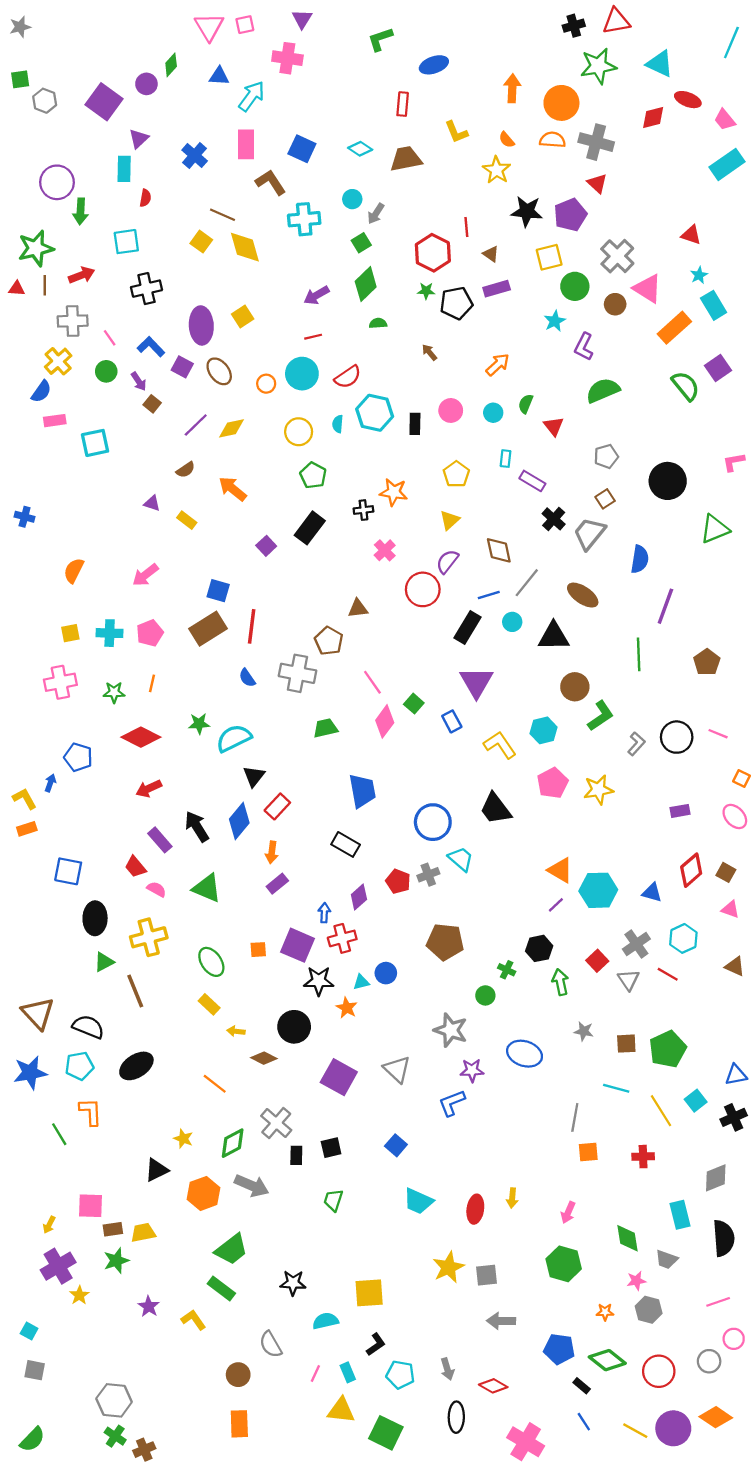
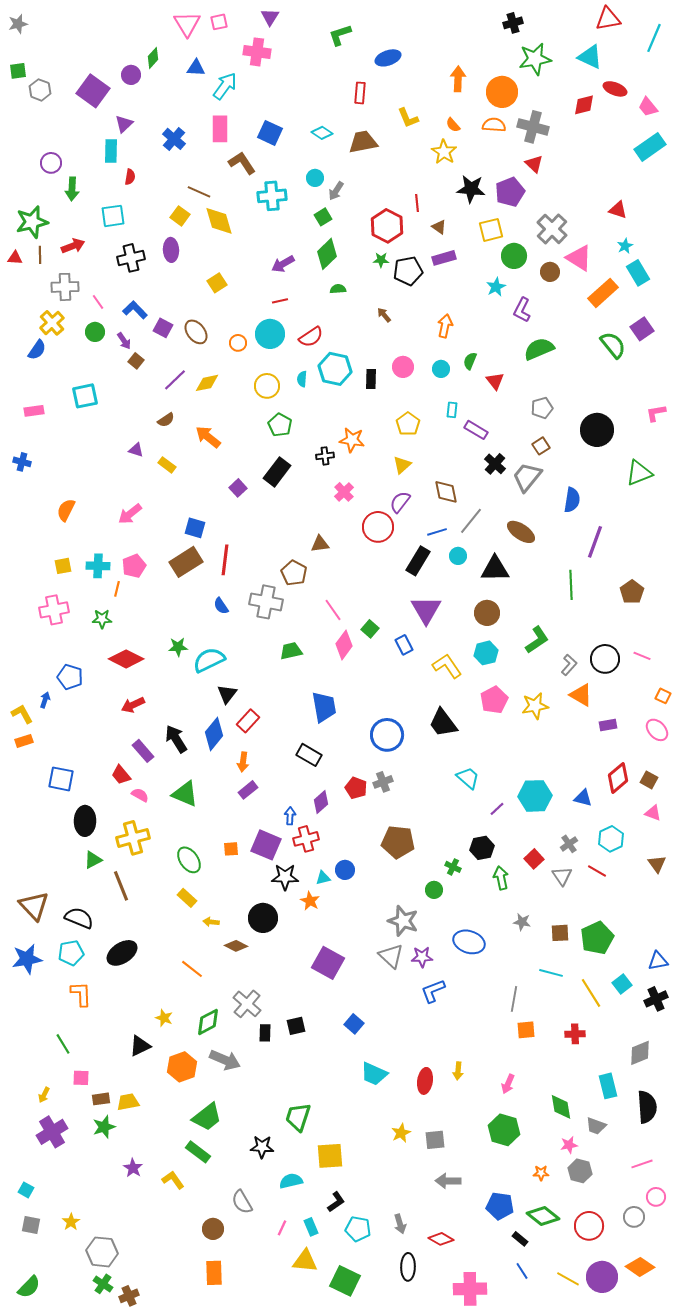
red triangle: (616, 21) -> (608, 19), moved
purple circle: (57, 182) -> (51, 163), size x0.7
purple ellipse: (201, 325) -> (171, 250), moved, size x0.7
orange arrow: (498, 365) -> (445, 326), turned -35
pink rectangle: (55, 421) -> (34, 411), moved
orange line: (152, 683) -> (117, 589), moved
brown circle: (575, 687) -> (487, 613), moved
cyan trapezoid: (461, 859) -> (468, 778), moved
orange triangle: (560, 870) -> (581, 695), moved
gray cross: (636, 944) -> (569, 844), size x0.7
brown triangle: (735, 966) -> (657, 864), turned 30
gray triangle: (397, 1069) -> (391, 956), moved
purple square: (339, 1077) -> (328, 963), moved
blue L-shape: (452, 1103) -> (433, 991), moved
green line: (59, 1134) -> (63, 1044), moved
green trapezoid: (333, 1200) -> (298, 1117), moved, size x1.4
pink square: (91, 1206) -> (81, 1078), size x0.7
yellow star: (448, 1267) -> (401, 1133), size x0.7
yellow star: (79, 1295) -> (71, 1222), moved
pink cross: (526, 1442) -> (470, 1289), turned -32

